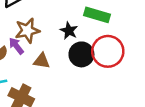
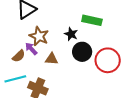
brown star: (27, 31) -> (39, 36), turned -30
red circle: (108, 51) -> (108, 60), moved

